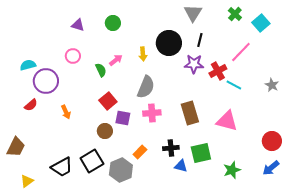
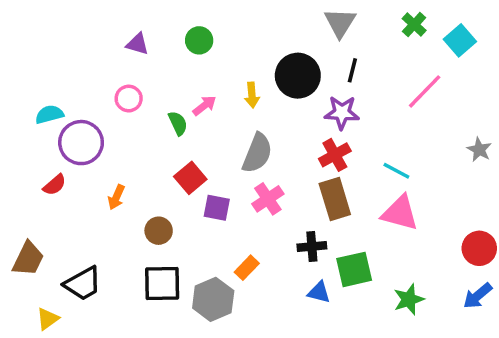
red cross: (218, 71) -> (335, 155), moved
cyan line: (234, 85) -> (396, 171), moved
orange arrow: (66, 112) -> (116, 197), turned 48
pink cross: (152, 113) -> (268, 199), turned -30
brown circle: (105, 131) -> (159, 231), moved
black cross: (171, 148) -> (312, 247), moved
black square: (92, 161) -> (162, 284), turned 30
black trapezoid: (62, 167) -> (83, 284), moved

